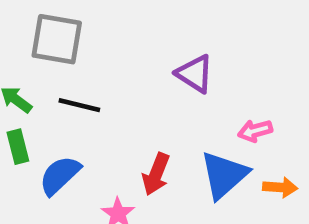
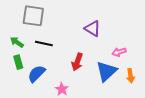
red arrow: (156, 174) -> (77, 62), moved
orange arrow: (280, 187) -> (131, 76), turned 80

